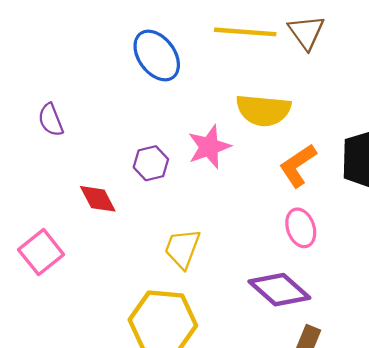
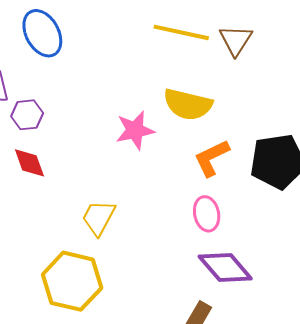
blue ellipse: (157, 56) -> (42, 33), moved
purple hexagon: (151, 163) -> (27, 115), moved
purple diamond: (279, 290) -> (225, 267), moved

